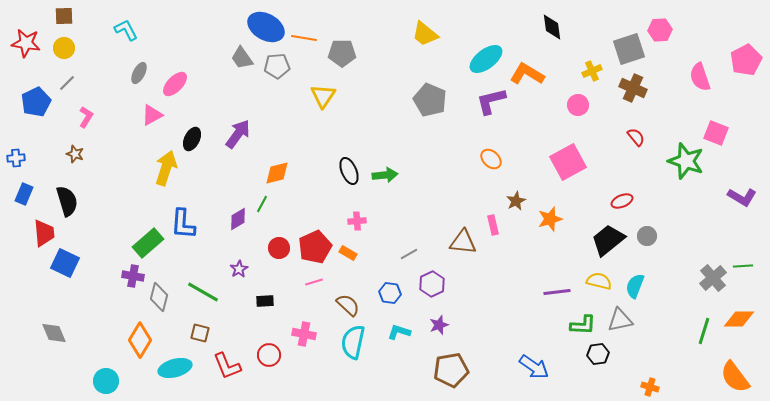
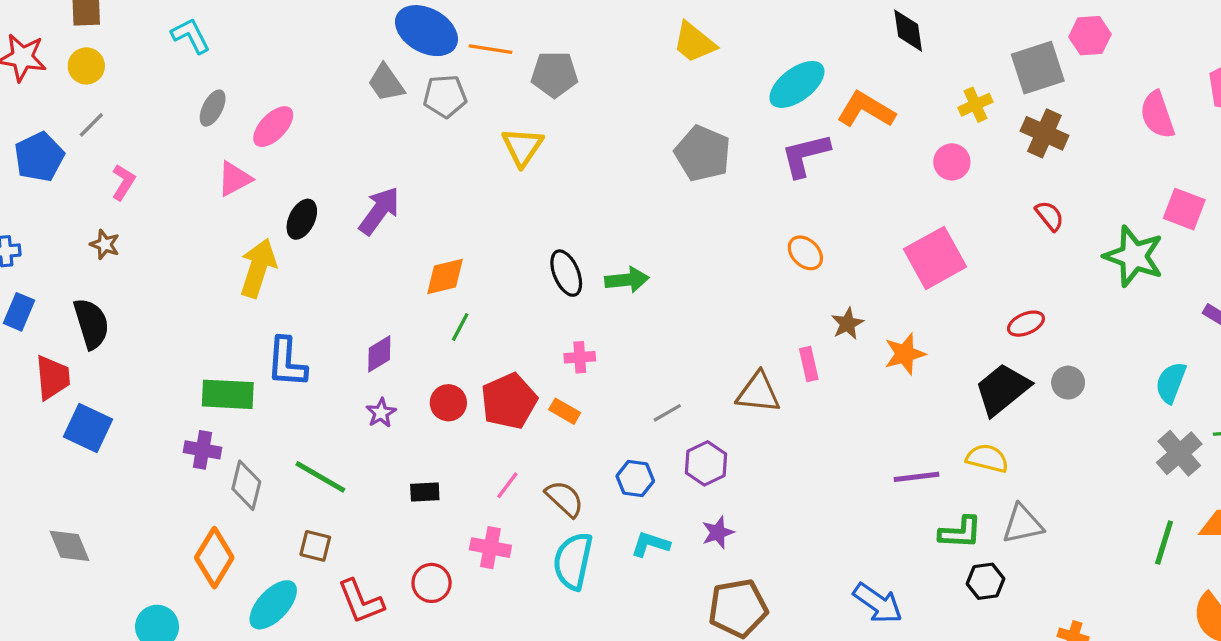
green line: (262, 204) -> (460, 327), moved
green rectangle: (148, 243) -> (228, 394), turned 44
purple star: (239, 269) -> (381, 413), moved
pink line: (314, 282) -> (507, 485), moved, turned -36
cyan semicircle: (635, 286) -> (1171, 383), moved
cyan ellipse: (175, 368) -> (273, 605), turned -32

